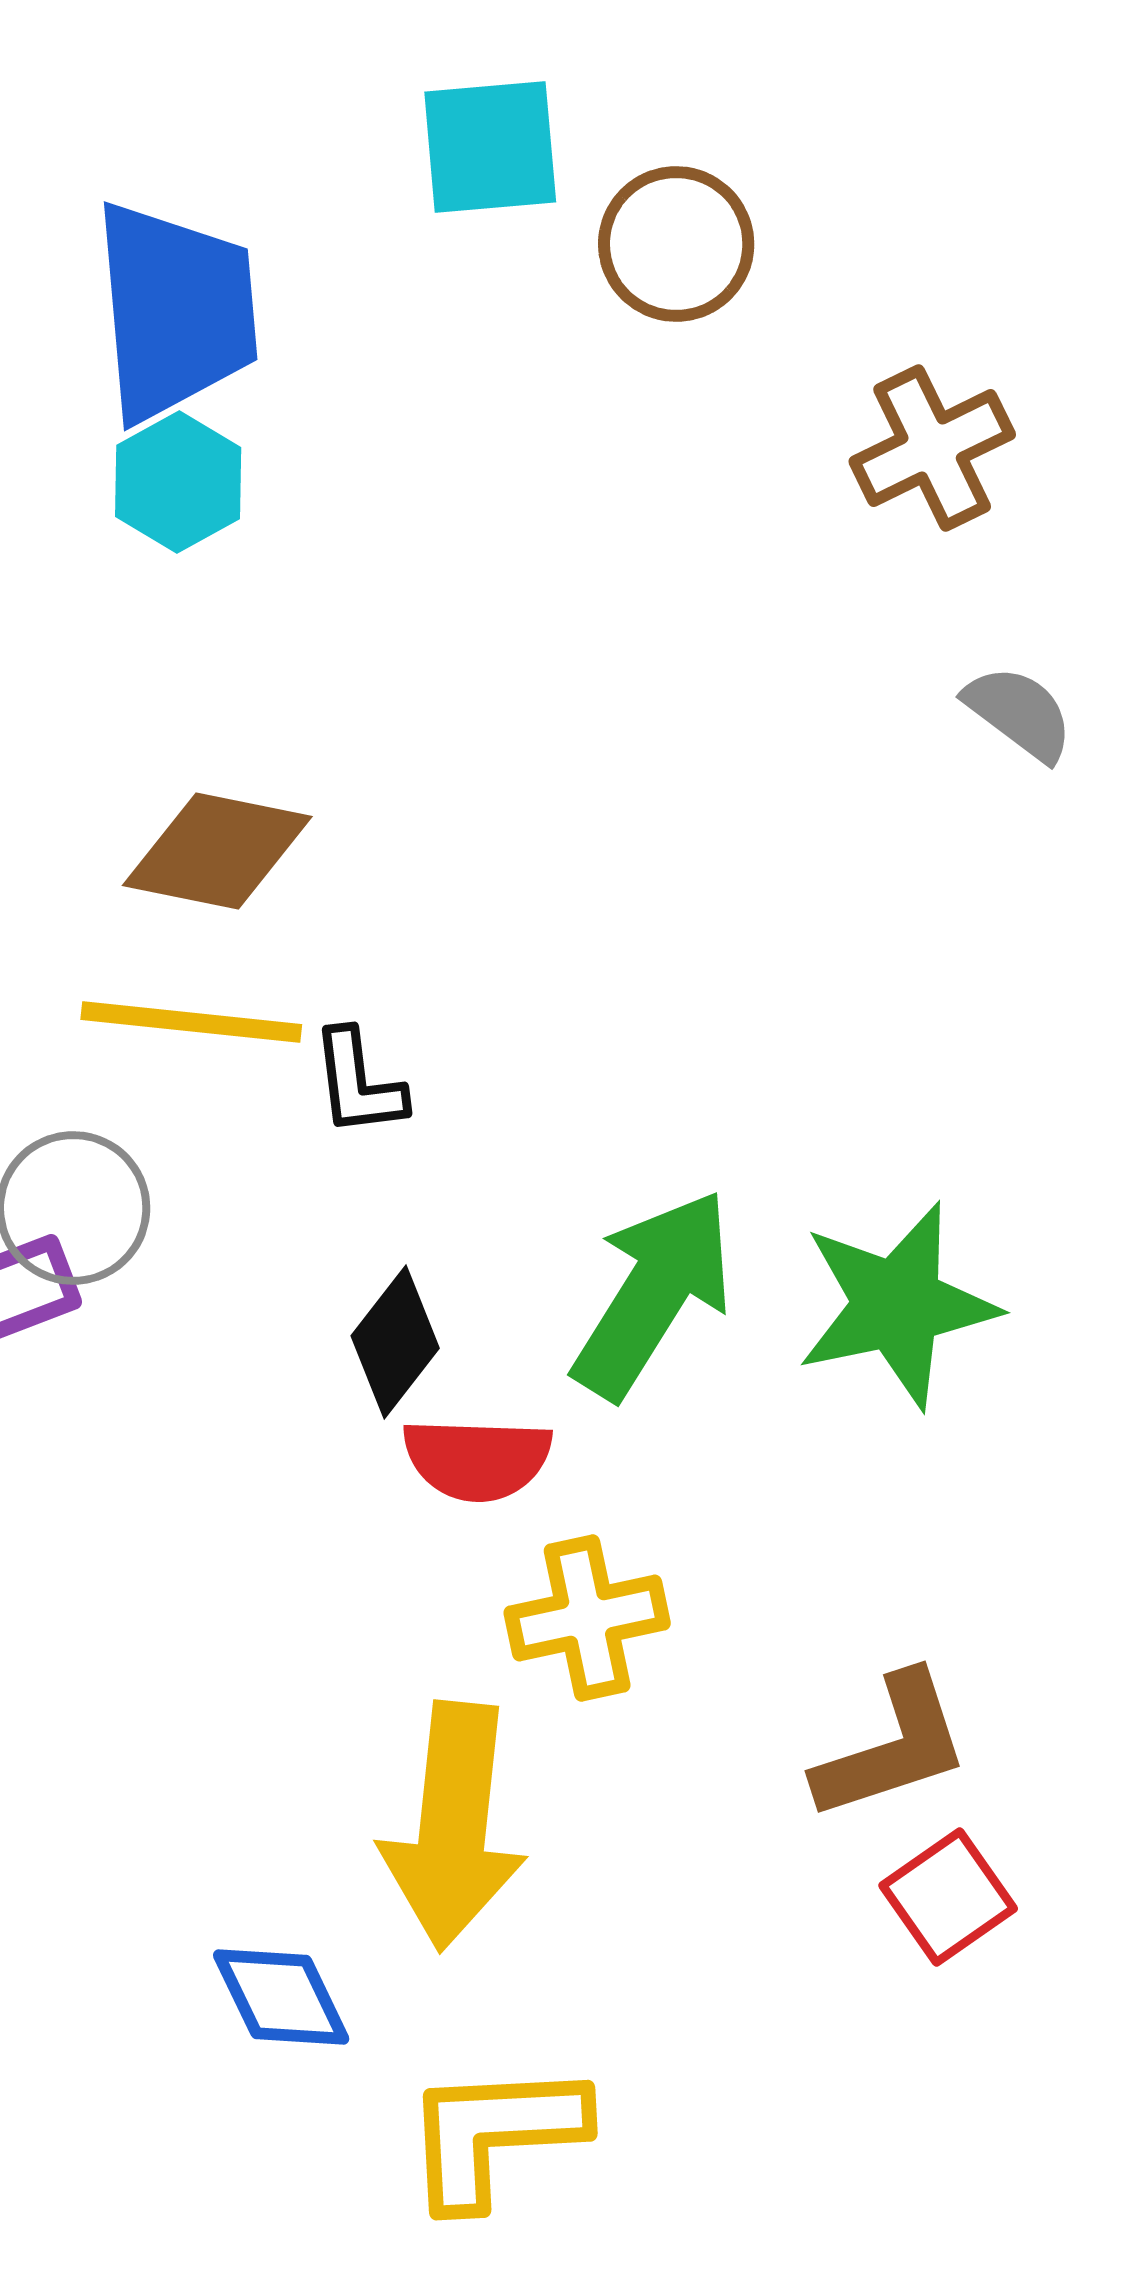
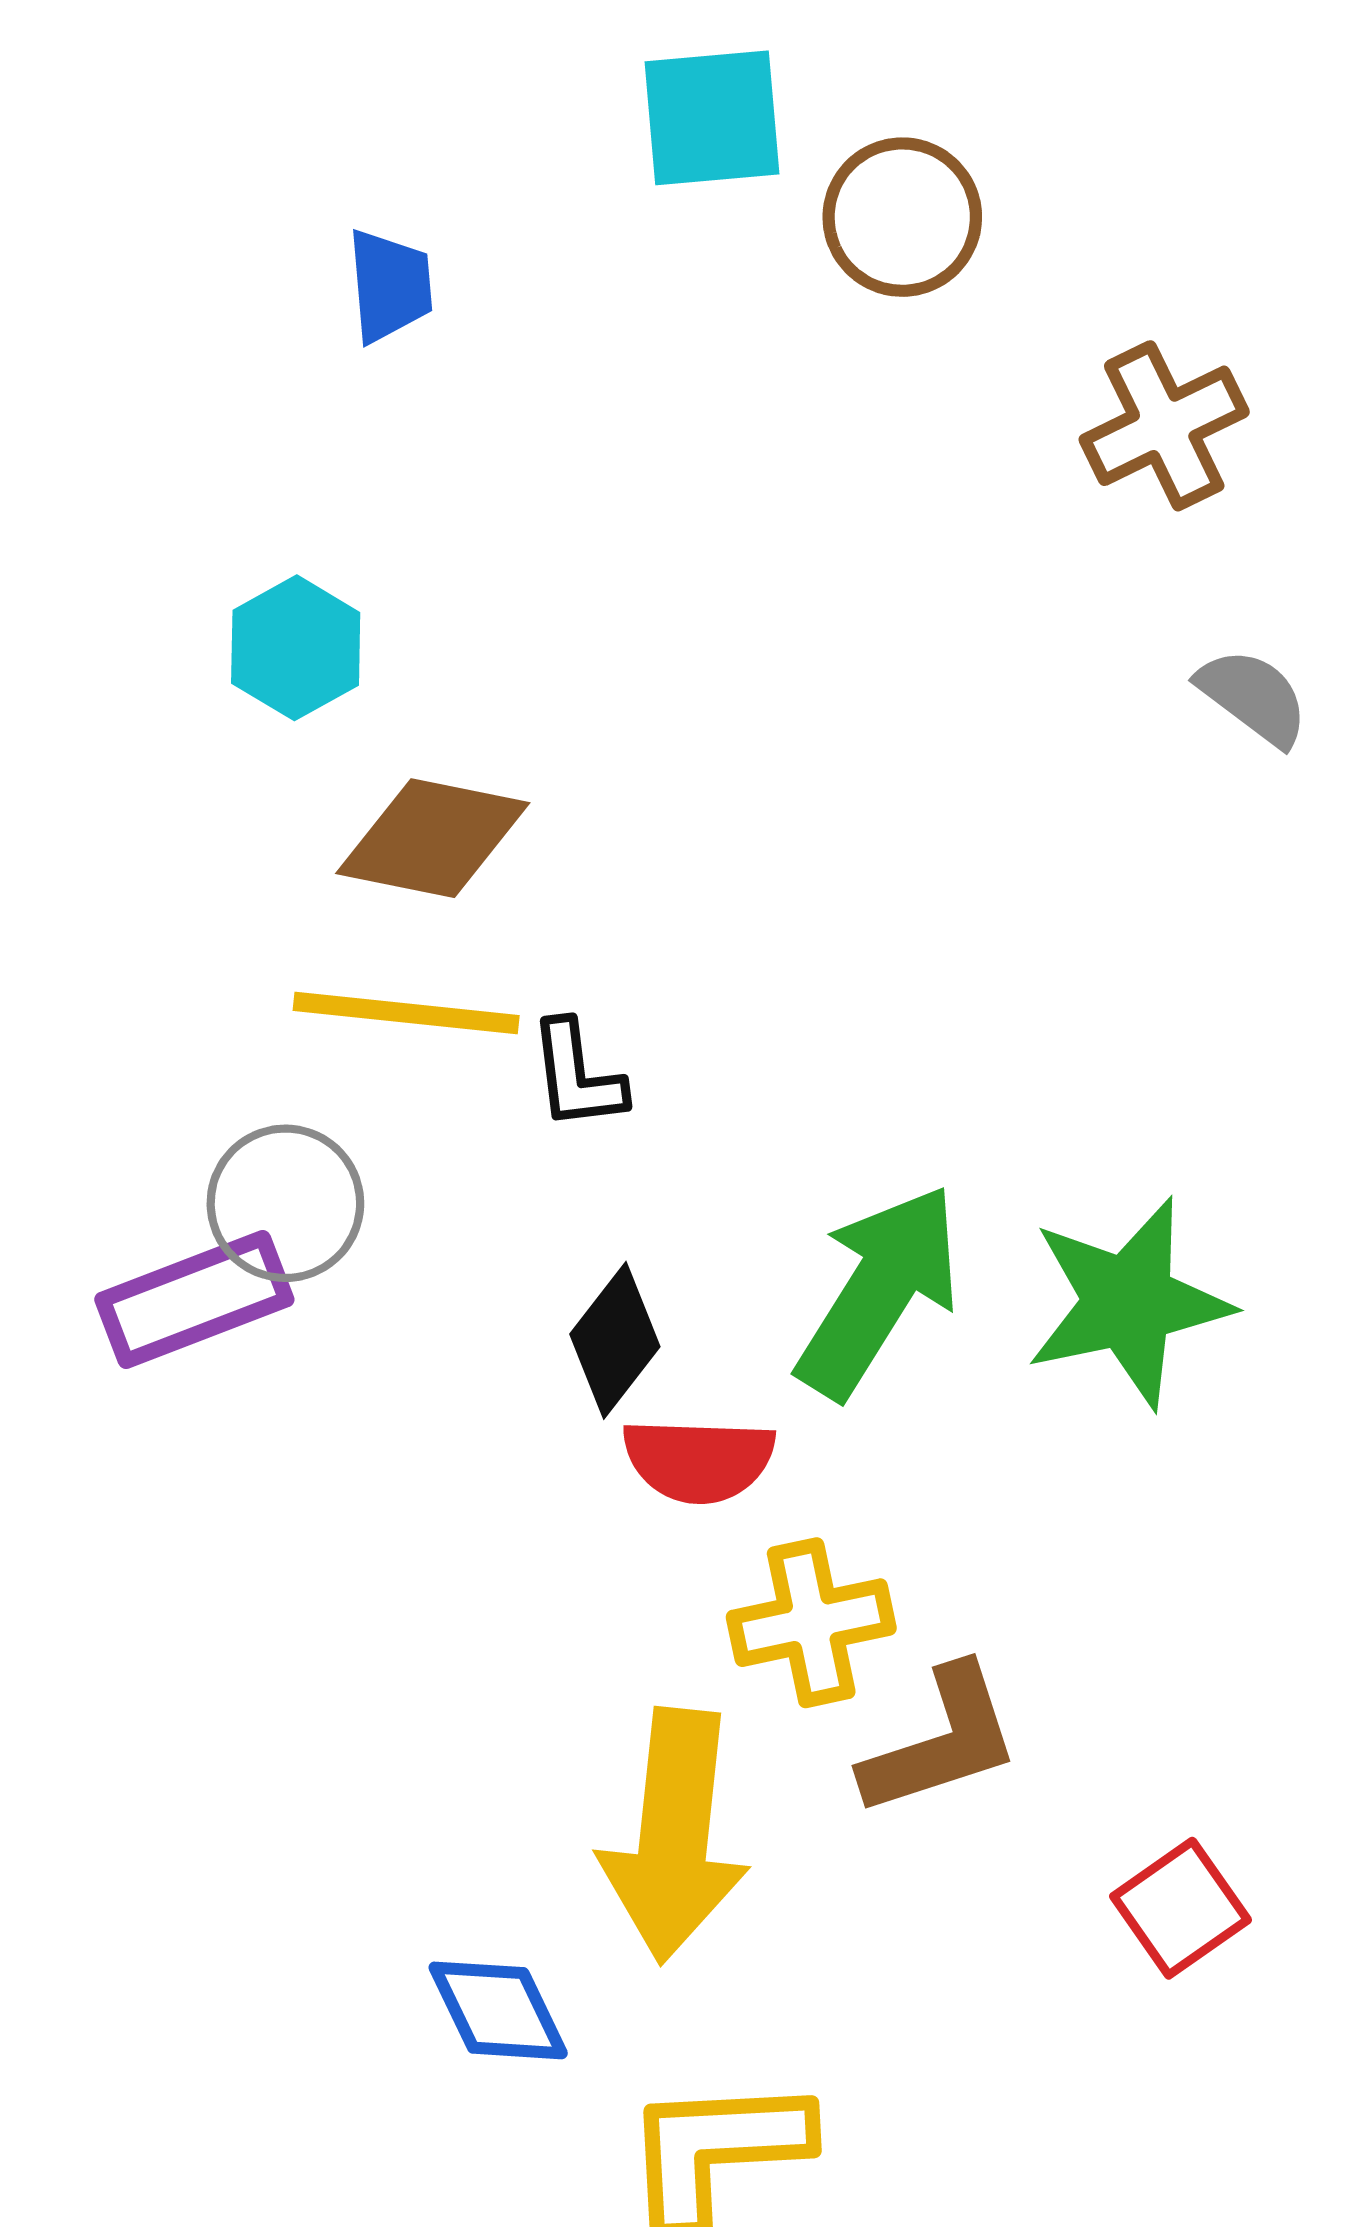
blue trapezoid: (175, 311) -> (390, 286), size x0.5
cyan hexagon: (178, 482) -> (296, 648), moved
brown L-shape: (892, 1747) -> (941, 1741), moved

